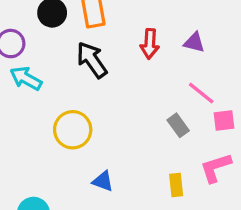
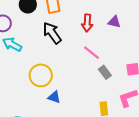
pink line: (201, 93) -> (92, 53), moved
blue triangle: (103, 181) -> (54, 97), moved

